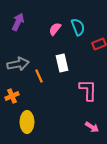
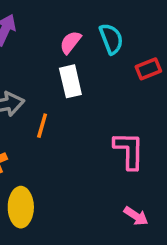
white rectangle: (62, 63) -> (70, 81), moved
orange line: (39, 76) -> (42, 126), turned 40

